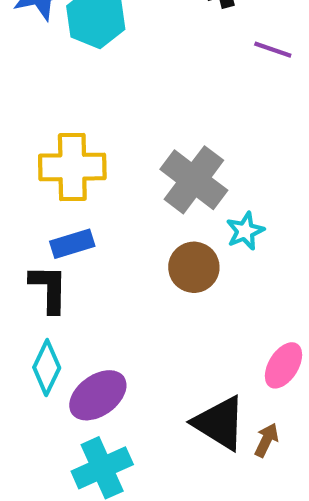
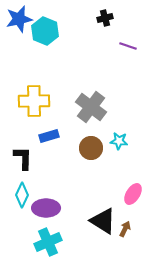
cyan star: (245, 231) -> (119, 141), moved, turned 30
blue rectangle: (72, 244) -> (49, 136), moved
purple ellipse: (98, 395) -> (46, 208), turned 36

